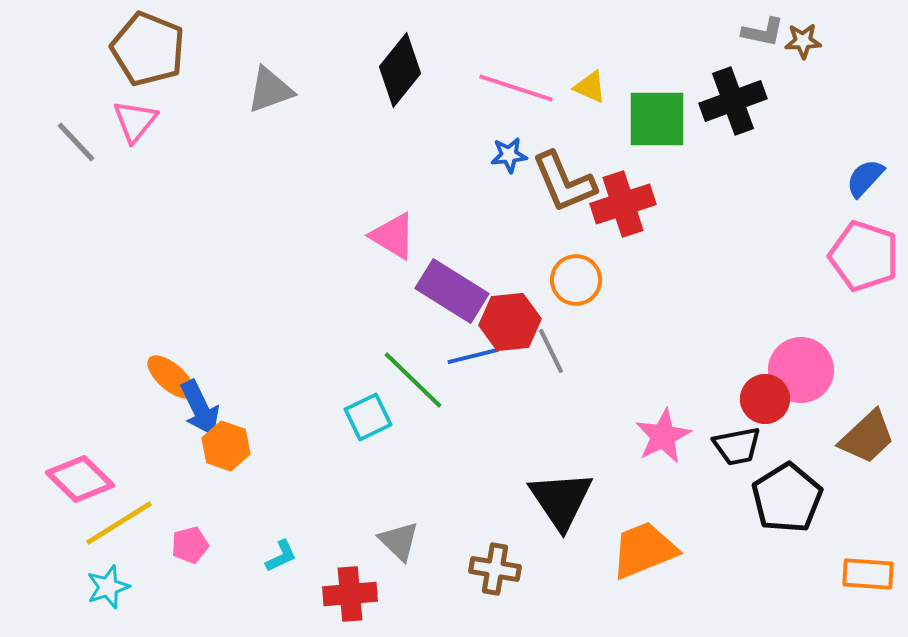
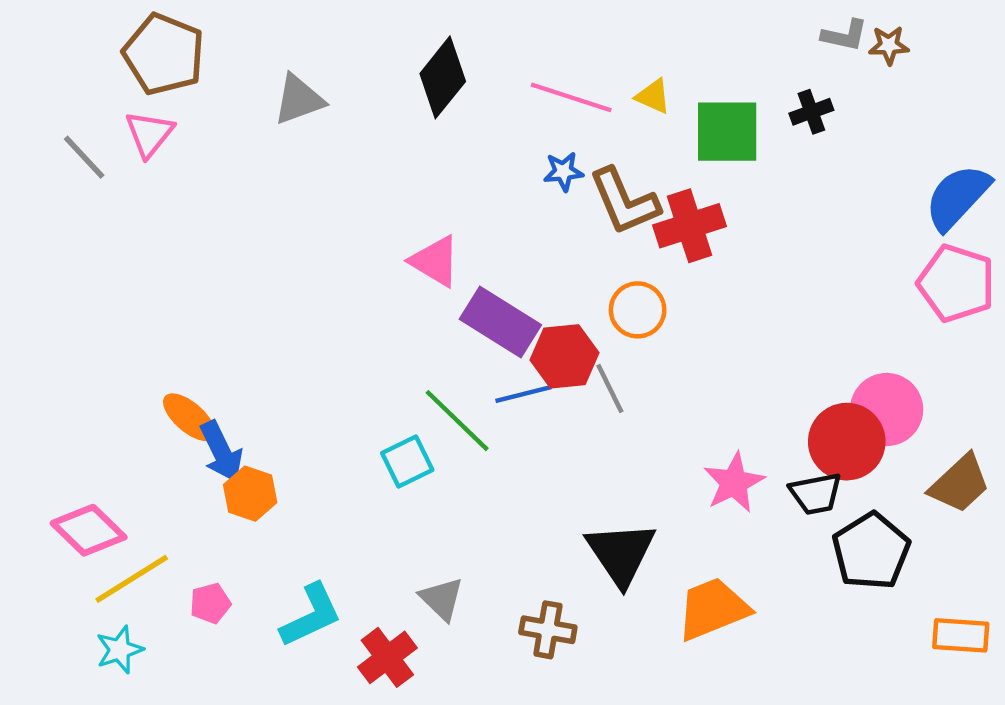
black cross: (733, 101) -> (811, 112), size x0.6
blue semicircle: (865, 178) -> (957, 197), size x1.6
red circle: (765, 399) -> (847, 442), size x1.4
cyan L-shape: (281, 556) -> (311, 615), size x1.8
red cross: (350, 594) -> (387, 657), turned -32

